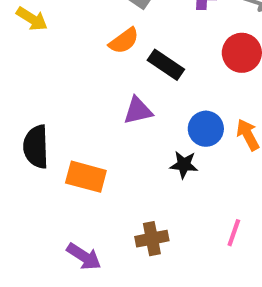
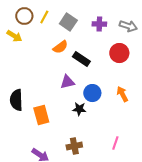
blue circle: (206, 129) -> (92, 93), moved
black star: (184, 165) -> (79, 109), moved
orange rectangle: (86, 177) -> (41, 115), turned 60

